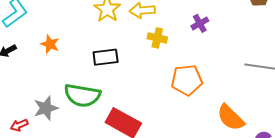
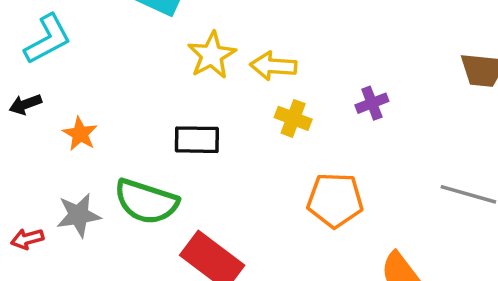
orange star: (50, 44) -> (80, 134), moved

